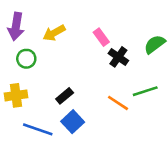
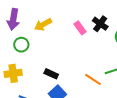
black cross: (118, 57) -> (100, 24), moved
black rectangle: (65, 96) -> (51, 74), turned 64

